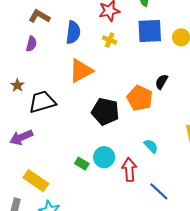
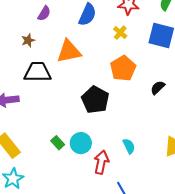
orange triangle: (81, 71) -> (69, 51), moved
brown star: (17, 85) -> (28, 40), moved
orange pentagon: (140, 98) -> (123, 68), moved

